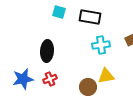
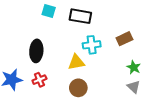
yellow triangle: (106, 76) -> (76, 62), moved

